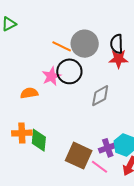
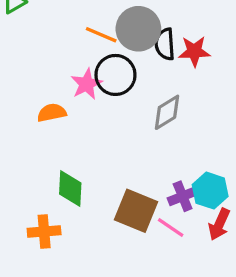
black semicircle: (117, 44) -> (165, 44), moved
orange cross: (22, 133) -> (44, 232), moved

